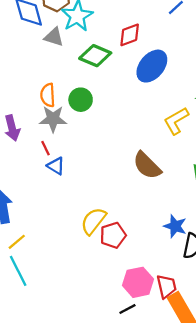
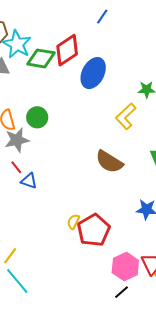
red diamond: (130, 35) -> (67, 50), size x1.4
green diamond: (95, 56) -> (41, 58), moved
yellow semicircle: (93, 221) -> (73, 222), size x0.6
red pentagon: (113, 235) -> (94, 230), size x1.4

